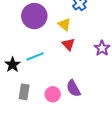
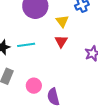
purple semicircle: (73, 88) -> (53, 97), moved

